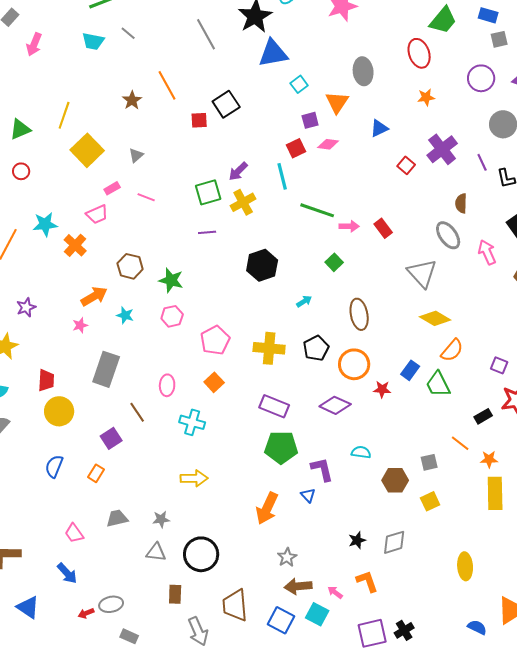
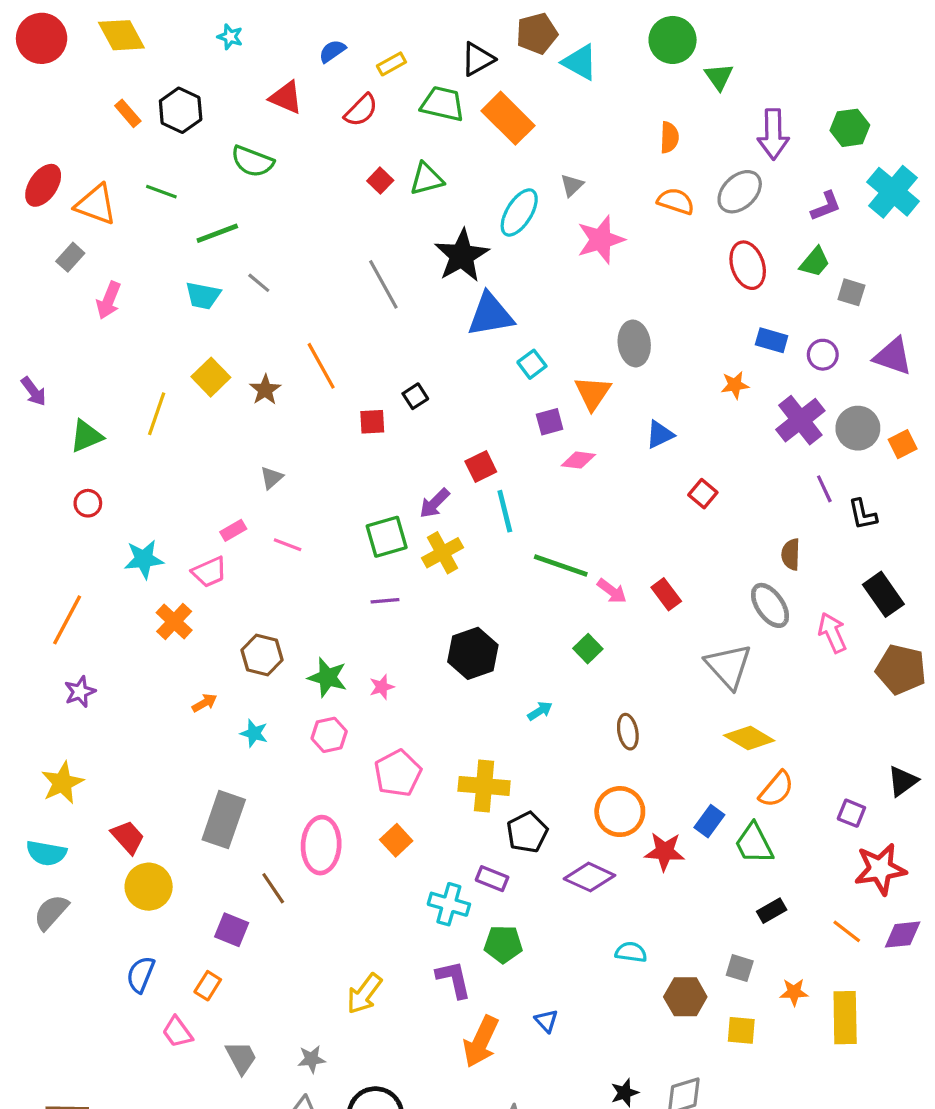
blue rectangle: (488, 15) -> (772, 340), moved
green trapezoid: (443, 20) -> (815, 262), moved, size x0.7
gray square: (499, 39) -> (851, 292), turned 30
red ellipse: (419, 53) -> (748, 265), moved
purple circle: (481, 78) -> (823, 355), size x0.7
black square: (226, 104) -> (415, 396), size x0.6
red square: (296, 148) -> (481, 466), moved
purple cross: (442, 149) -> (800, 420), moved
yellow square: (87, 150) -> (211, 377), moved, size x0.7
cyan star: (45, 224) -> (144, 559), moved
pink arrow: (349, 226) -> (612, 591), turned 36
orange arrow: (94, 296) -> (204, 703), size x0.6
purple star: (26, 307) -> (80, 692), moved
brown ellipse: (359, 314) -> (628, 732), size x0.7
pink star: (80, 325) -> (382, 687), moved
black pentagon: (316, 348) -> (527, 832), moved
red trapezoid: (46, 380) -> (128, 837), turned -45
pink ellipse: (167, 385) -> (321, 845), size x1.6
red star: (382, 389) -> (665, 851), size x1.4
purple rectangle: (274, 406) -> (492, 879), size x0.7
black rectangle: (483, 416) -> (772, 911), moved
cyan cross: (192, 422) -> (449, 904), moved
purple square: (111, 438) -> (232, 930), turned -35
orange line: (460, 443) -> (847, 931), moved
green pentagon: (281, 447) -> (503, 944), size x0.7
orange star: (489, 459) -> (794, 992), moved
gray square: (429, 462) -> (740, 968), turned 30
purple L-shape: (322, 469) -> (454, 979), moved
yellow arrow: (194, 478) -> (364, 994), turned 128
yellow square: (430, 501) -> (741, 1030), turned 30
gray trapezoid: (117, 518) -> (241, 1058), turned 75
pink trapezoid: (74, 533) -> (177, 1032), moved

